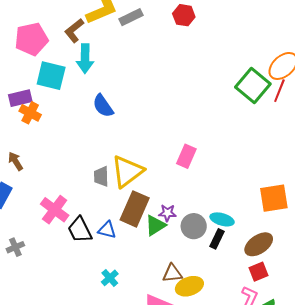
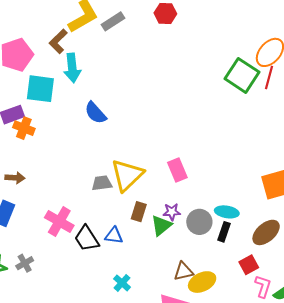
pink rectangle: (186, 156) -> (177, 170), moved, turned -40
brown arrow: (16, 161) -> (15, 178), turned 132
gray trapezoid: (101, 176) -> (102, 183), turned 90
brown rectangle: (135, 209) -> (139, 212), size x0.6
red square: (258, 272) -> (249, 265), moved

